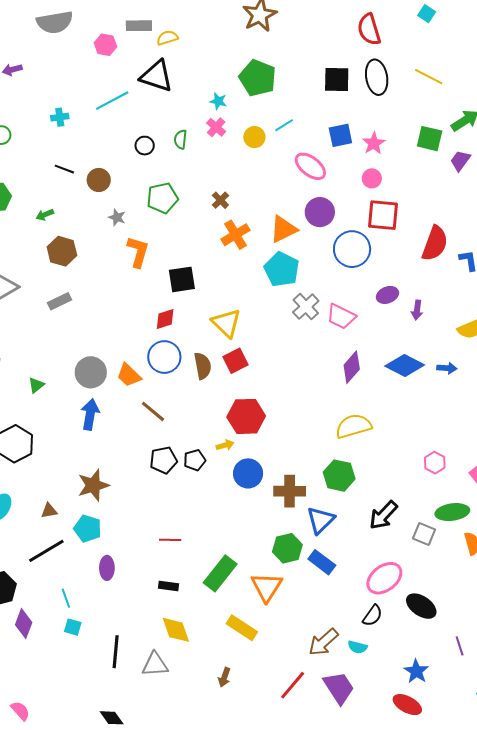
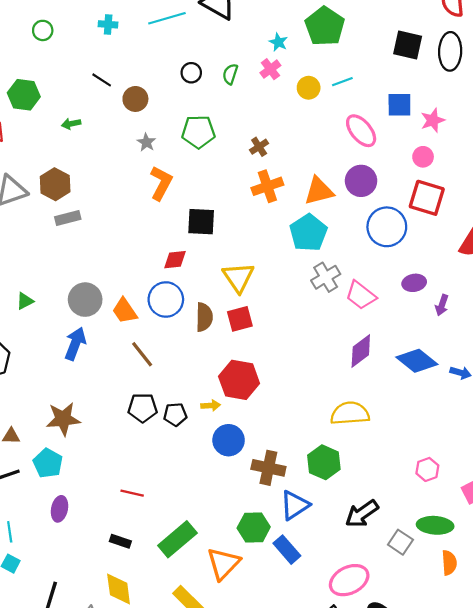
brown hexagon: (62, 251) -> (55, 184), moved

